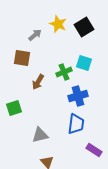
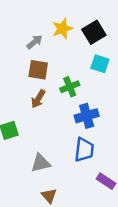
yellow star: (58, 24) -> (62, 29), turned 30
brown square: (22, 58) -> (38, 70), moved
cyan square: (84, 63) -> (100, 64), moved

